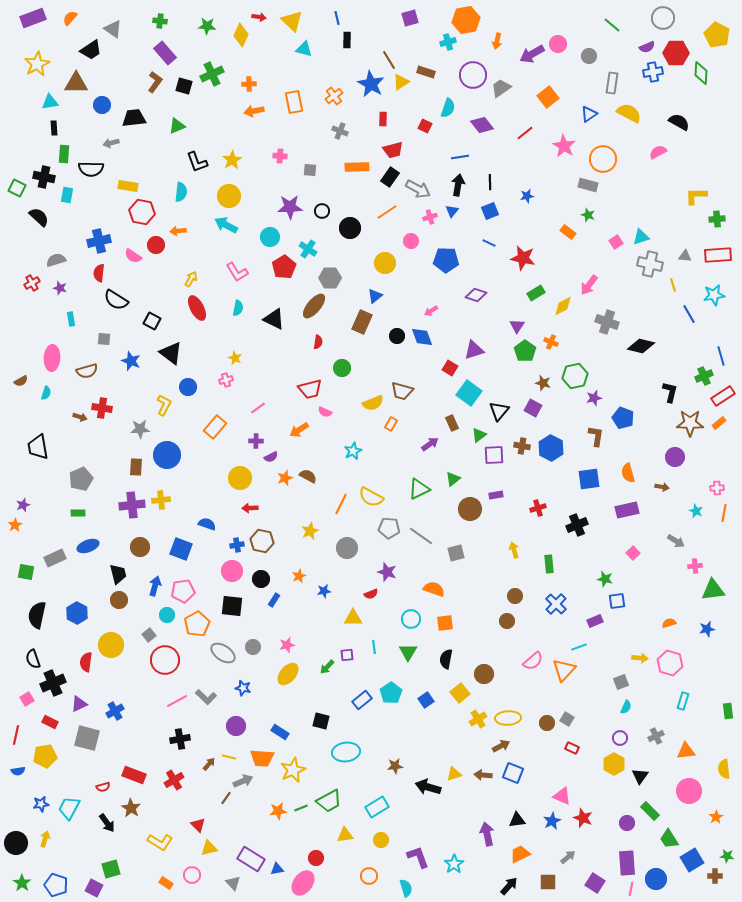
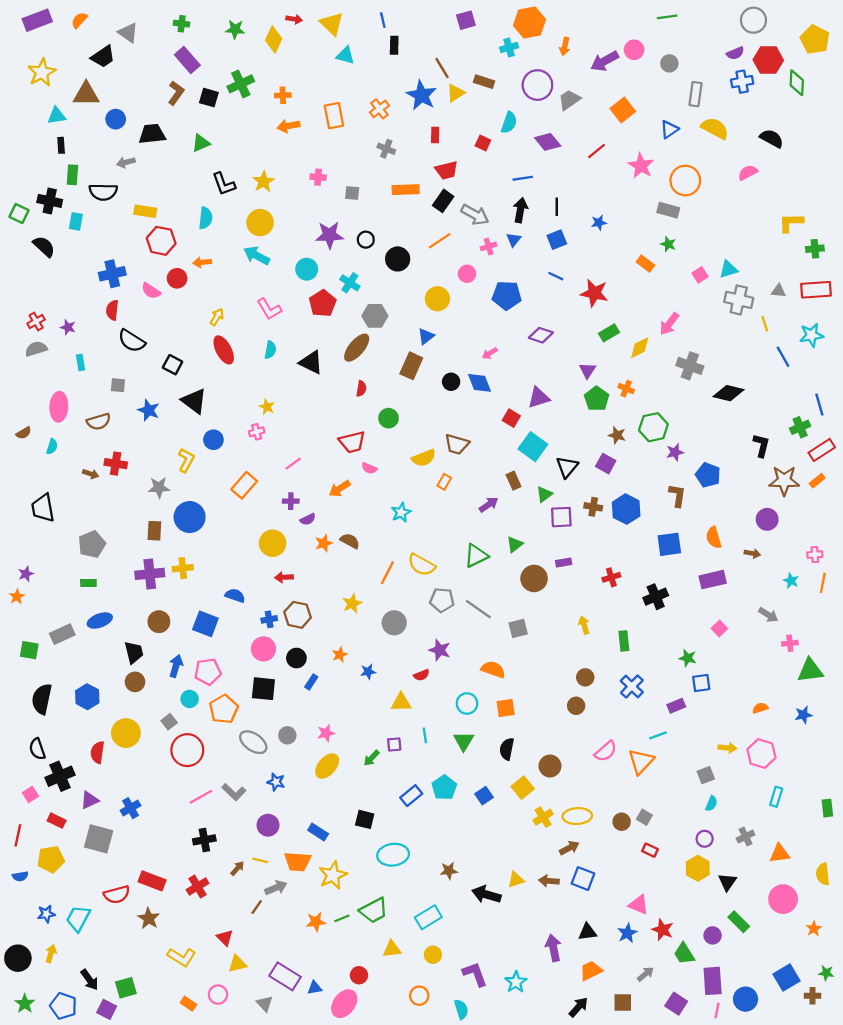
green line: (612, 25) -> (667, 17), moved, turned -48
gray semicircle: (56, 260) -> (36, 349), moved
red semicircle: (103, 787) -> (117, 894), size x1.6
black arrow: (107, 823) -> (90, 980), moved
green trapezoid: (669, 839) -> (684, 954), moved

